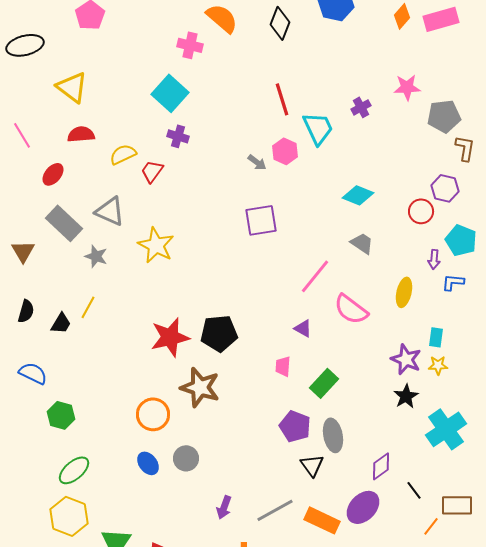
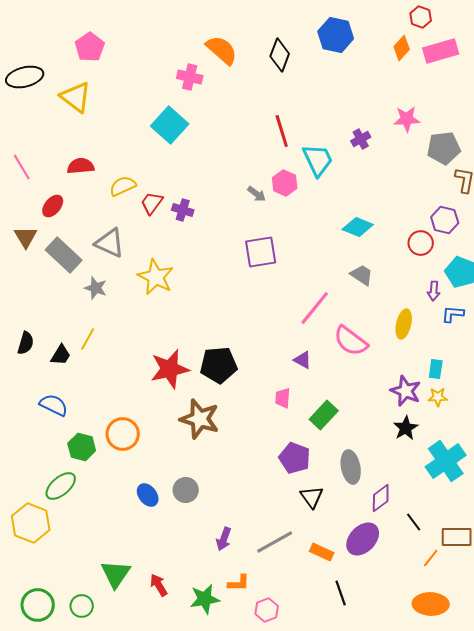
yellow triangle: (72, 87) -> (76, 97), moved
purple cross: (178, 136) -> (183, 210), moved
brown triangle: (23, 251) -> (26, 237), moved
blue semicircle: (33, 373) -> (54, 405), moved
orange circle: (153, 414) -> (123, 434), moved
green hexagon: (61, 415) -> (82, 447), moved
gray ellipse: (333, 435) -> (351, 467), moved
green ellipse: (74, 470) -> (61, 486), moved
yellow hexagon: (69, 516) -> (31, 523), moved
orange rectangle: (322, 520) -> (322, 552), size x0.7

